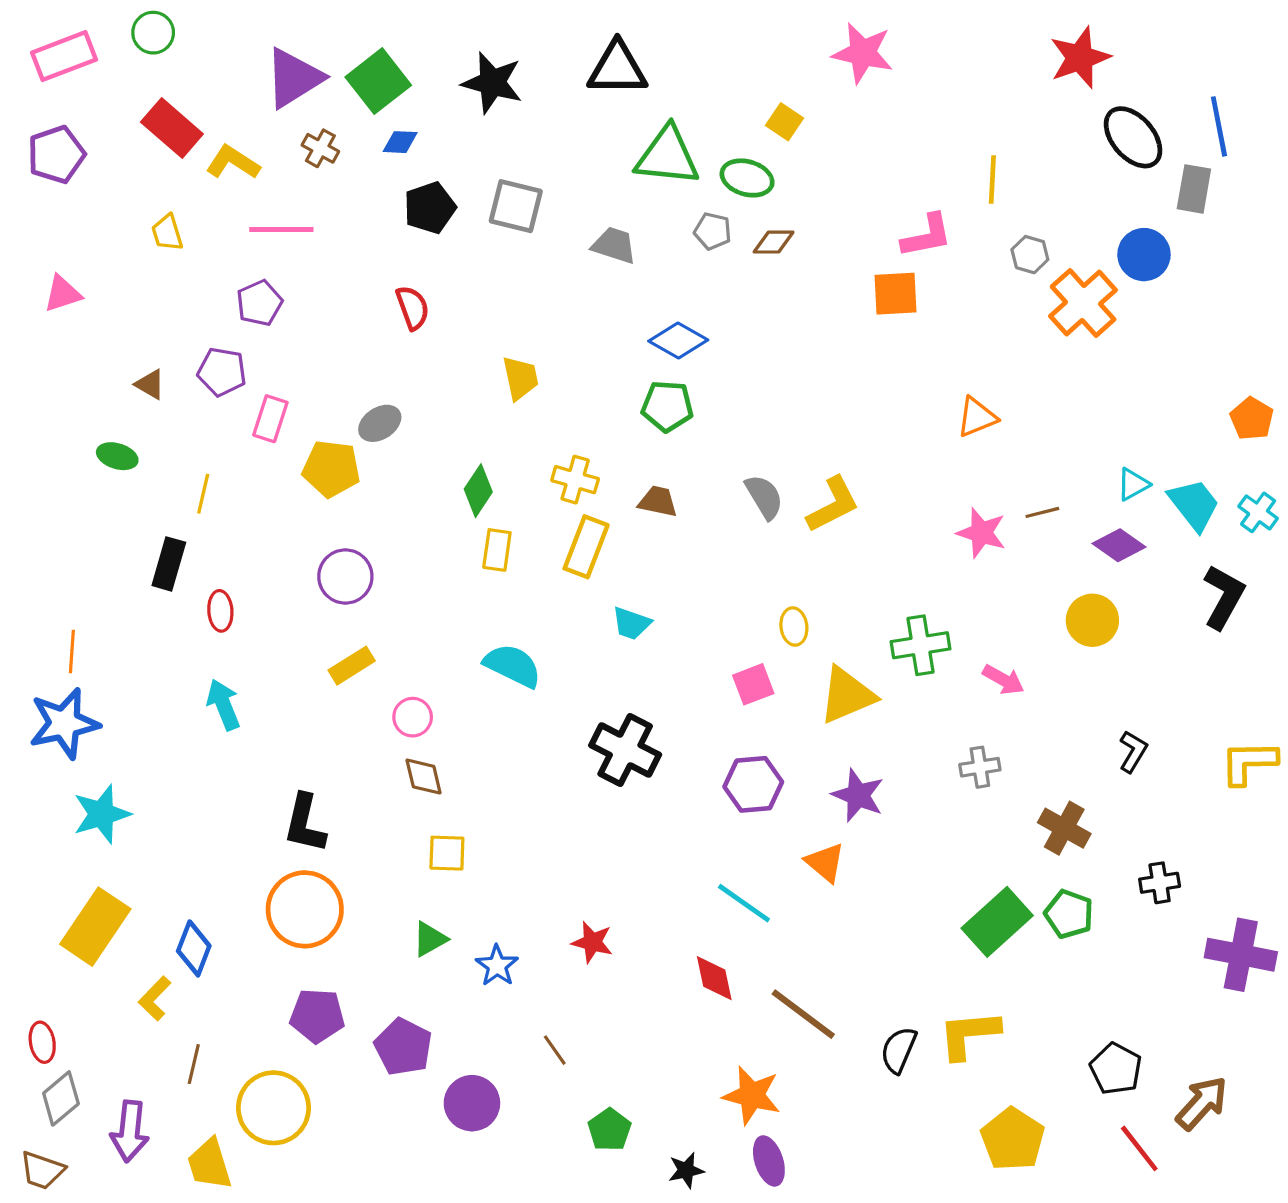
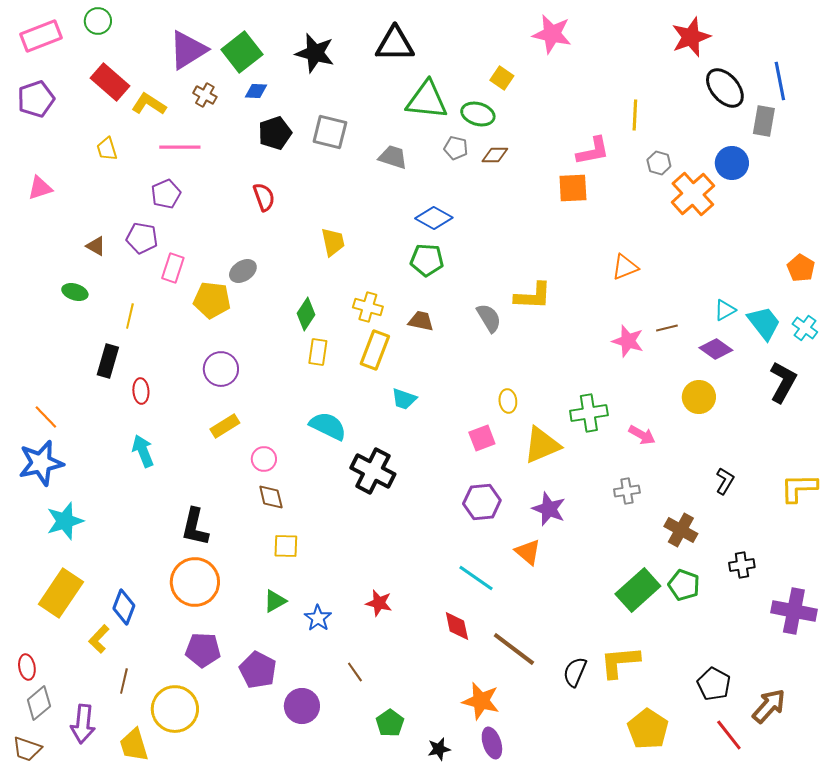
yellow L-shape: (833, 505) -> (533, 296), moved, turned 30
orange line: (72, 652) -> (46, 417), turned -48
black cross: (625, 750) -> (373, 471), moved

